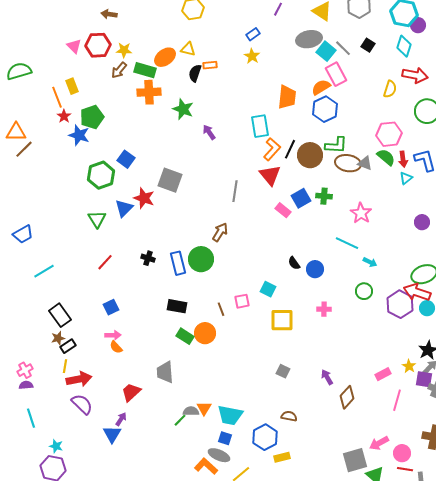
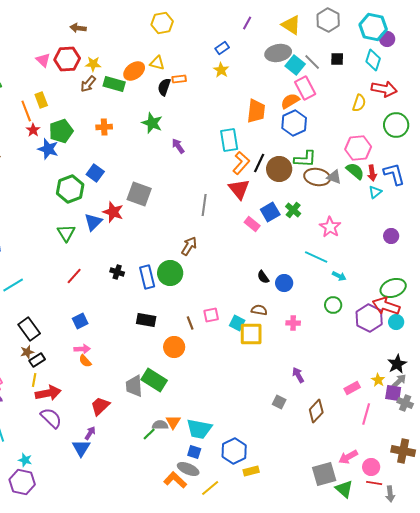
black square: (368, 45) -> (337, 59), turned -32
orange cross: (149, 92) -> (104, 127), moved, size x0.7
green cross: (324, 196) -> (293, 210), turned 35
cyan square: (268, 289) -> (237, 323), moved
green rectangle: (185, 336) -> (154, 380), moved, size x1.4
gray square: (283, 371) -> (279, 402), moved
purple arrow: (327, 377) -> (298, 375), moved
brown semicircle: (289, 416) -> (259, 310), moved

